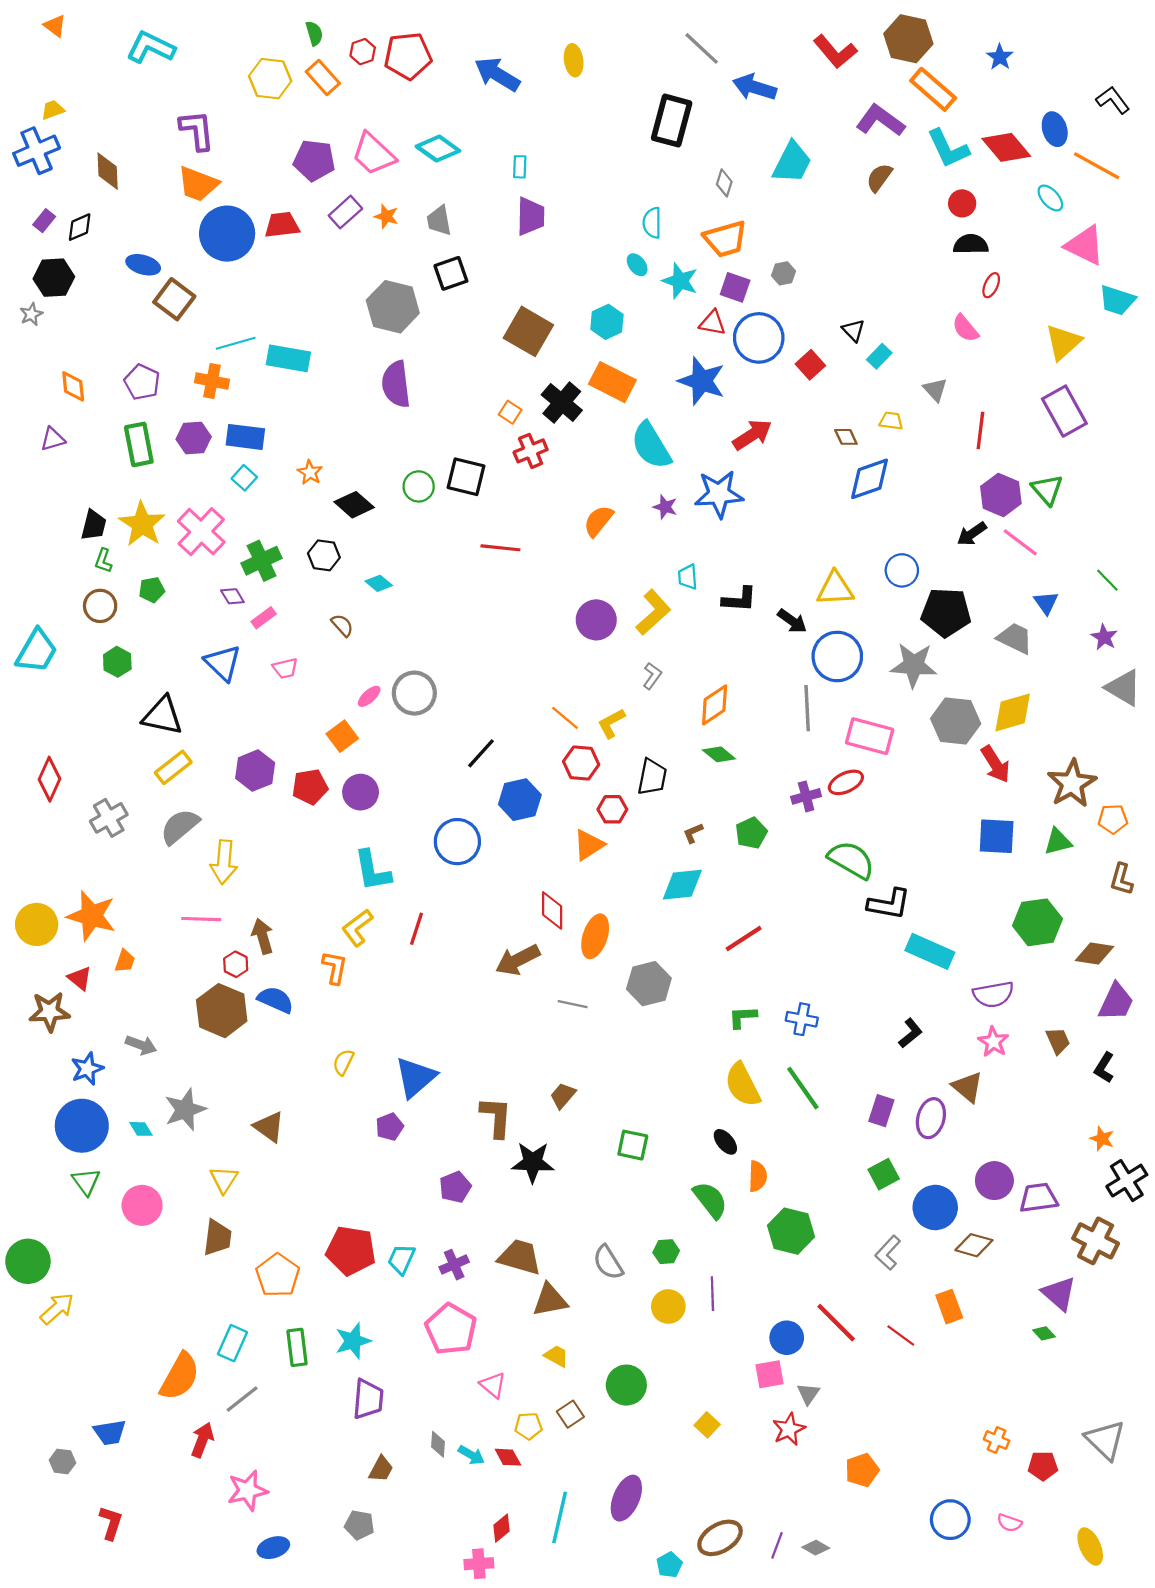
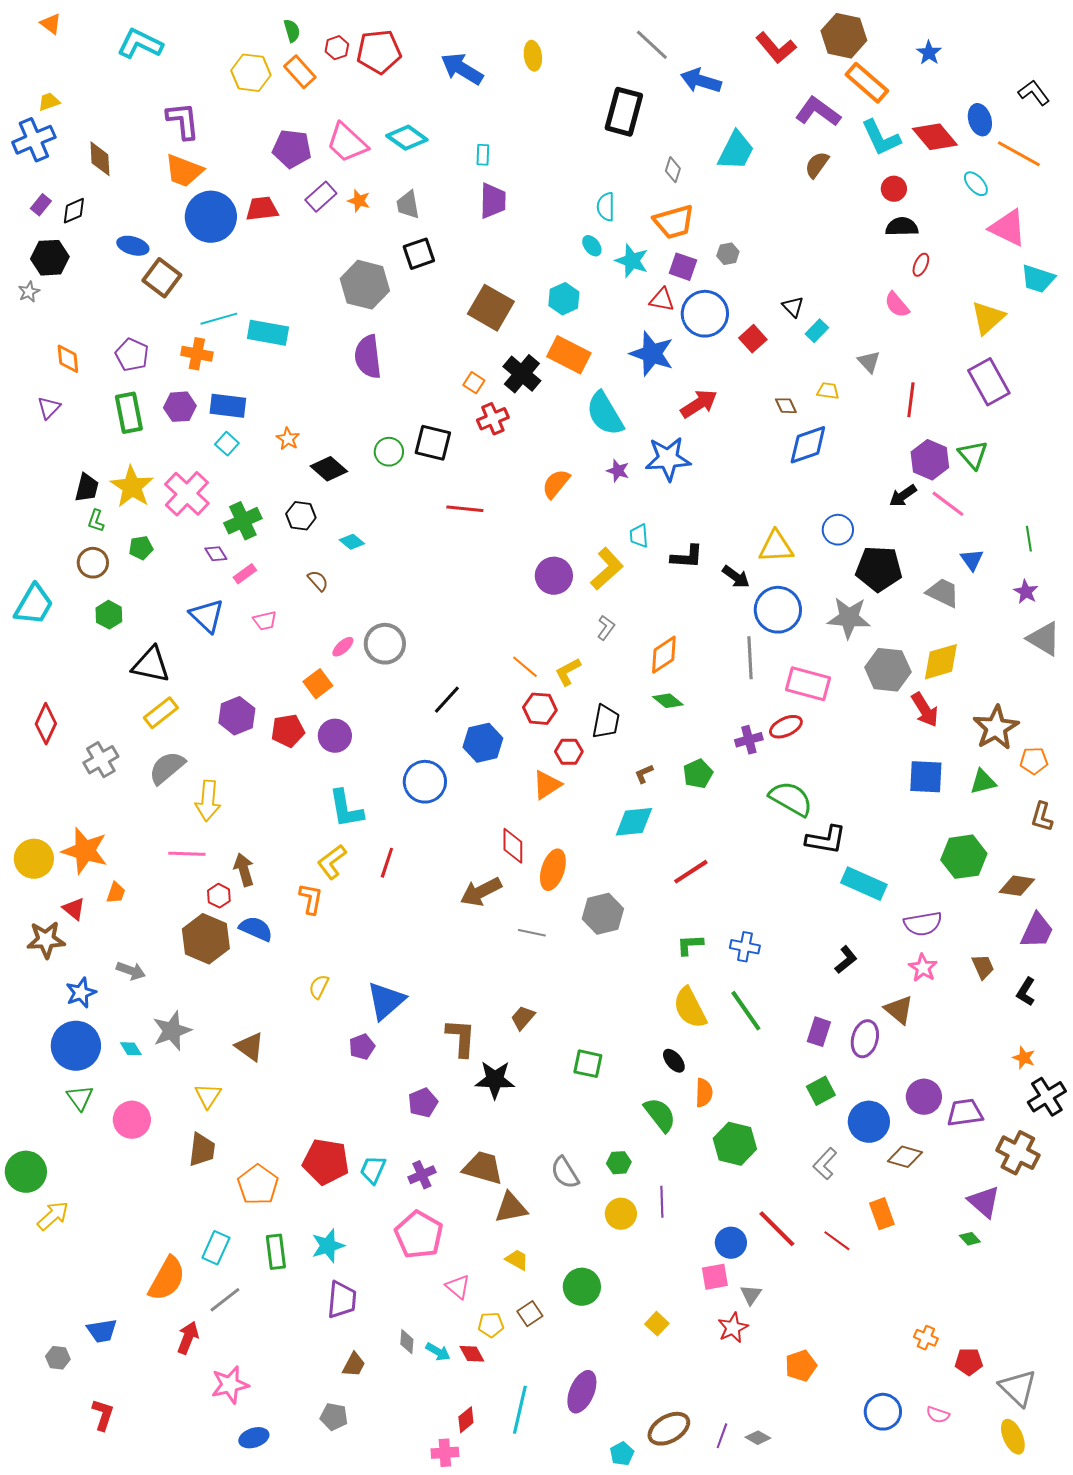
purple triangle: (53, 439) -> (49, 408), turned -30
green line: (1107, 580) -> (1029, 539), turned 35
gray triangle: (1105, 1440) -> (1018, 1388), moved

